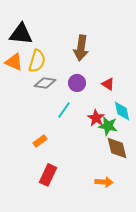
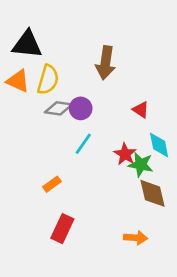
purple circle: (77, 83) -> (81, 108), moved

